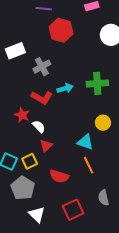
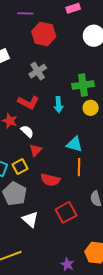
gray cross: (42, 67) -> (38, 71), moved
cyan arrow: (65, 88) -> (58, 105), moved, turned 105
yellow circle: (103, 123) -> (91, 108), moved
orange line: (89, 165) -> (79, 167), turned 30

